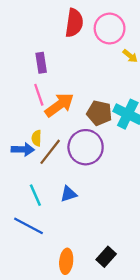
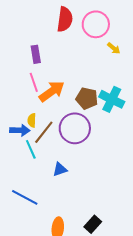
cyan line: (35, 195) -> (31, 149), moved

